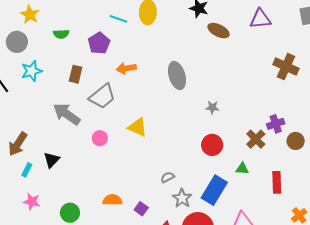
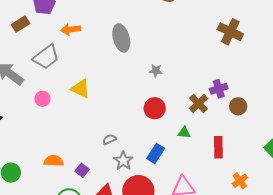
brown rectangle: (76, 74) -> (21, 24), moved, turned 42
blue rectangle: (214, 190) -> (156, 153), size x0.7

